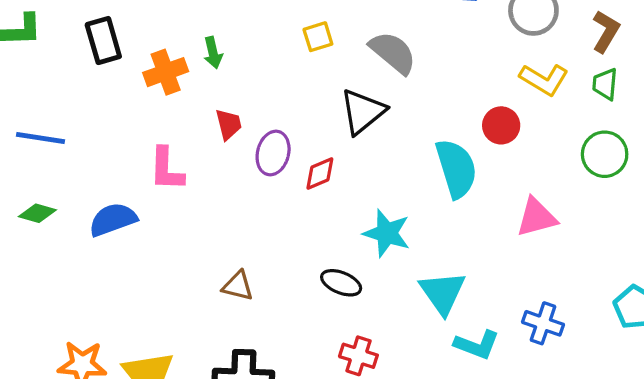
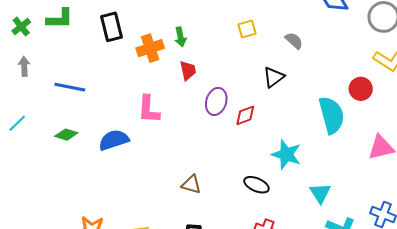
gray semicircle: (393, 53) -> (294, 41), size x0.6
black triangle: (363, 112) -> (274, 77), size x0.7
red trapezoid: (229, 124) -> (188, 70), moved
cyan triangle: (443, 293) -> (320, 193), size x0.7

